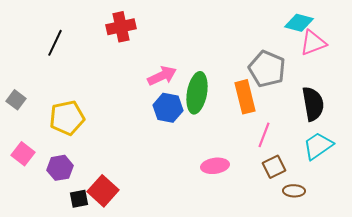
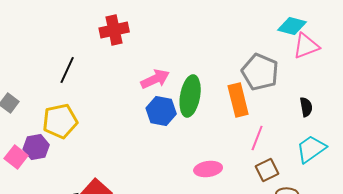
black line: (55, 43) -> (67, 70), moved
black semicircle: (313, 104) -> (306, 107), size x0.6
purple hexagon: (60, 168) -> (36, 147), moved

